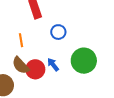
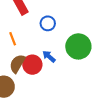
brown semicircle: (21, 65) -> (17, 64), turned 84

